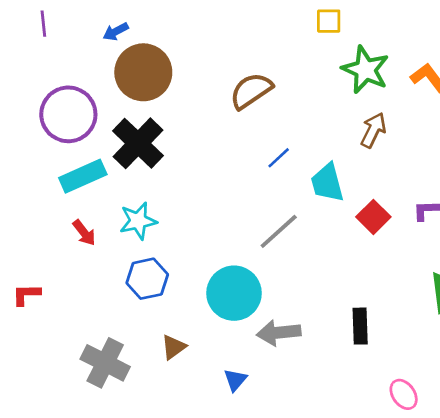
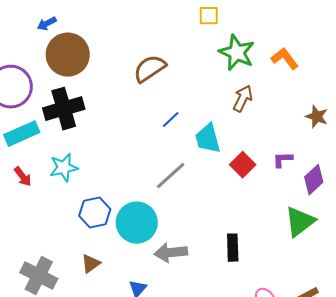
black cross: (138, 143) -> (64, 109), turned 30
blue hexagon: (147, 279) -> (95, 213), moved

